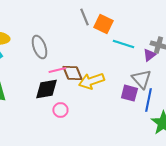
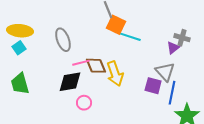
orange square: (103, 24) -> (116, 25), moved
cyan line: (123, 44) -> (130, 37), moved
yellow arrow: (91, 81) -> (115, 74), turned -90

